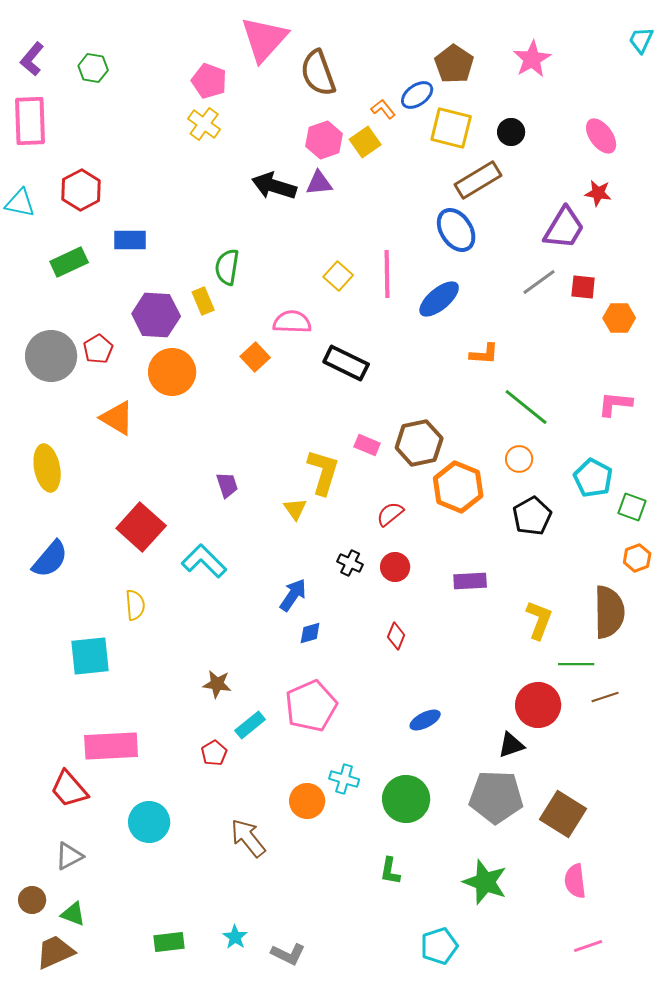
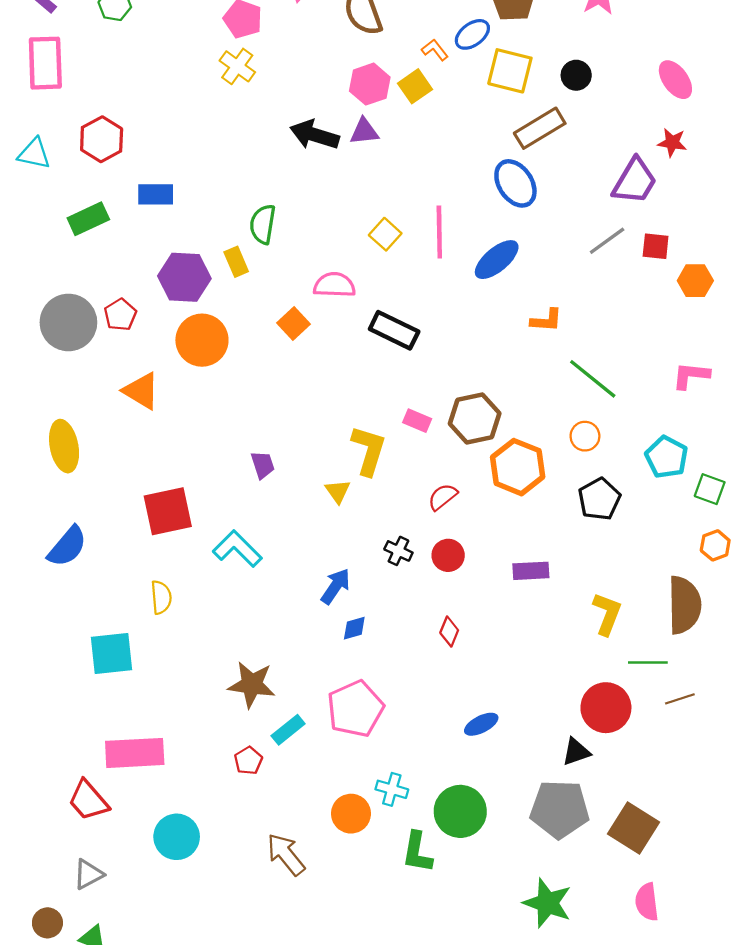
red square: (141, 527) -> (168, 511), turned 36
brown star: (217, 684) -> (252, 684), size x1.5
green L-shape: (390, 871) -> (417, 852), moved, size x1.4

